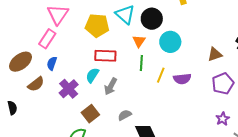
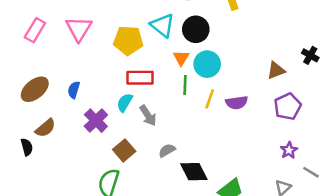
pink rectangle: (47, 39) -> (35, 30), moved
cyan circle: (170, 42) -> (207, 64), moved
brown semicircle: (36, 84) -> (45, 128), moved
gray arrow: (111, 86) -> (148, 115), turned -60

